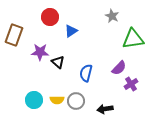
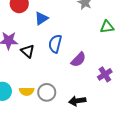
green triangle: (133, 39) -> (107, 27), size x0.6
purple semicircle: (119, 68) -> (78, 60), moved
blue semicircle: (86, 73) -> (55, 44), moved

